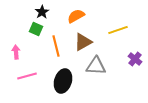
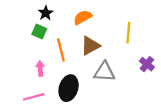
yellow line: (118, 30) -> (128, 33), turned -66
pink arrow: (16, 52) -> (40, 69), moved
pink line: (27, 76) -> (34, 97), moved

